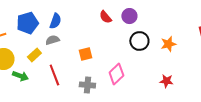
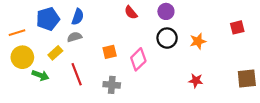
purple circle: (129, 16) -> (166, 11), moved
pink diamond: (116, 74) -> (138, 59), moved

